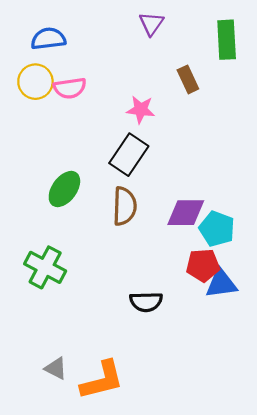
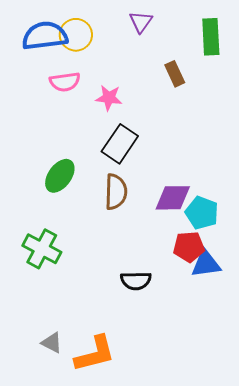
blue semicircle: (48, 39) -> (45, 36), size x1.4
yellow circle: (35, 82) -> (76, 35), moved
pink star: (141, 110) -> (109, 98), moved

